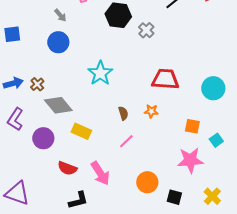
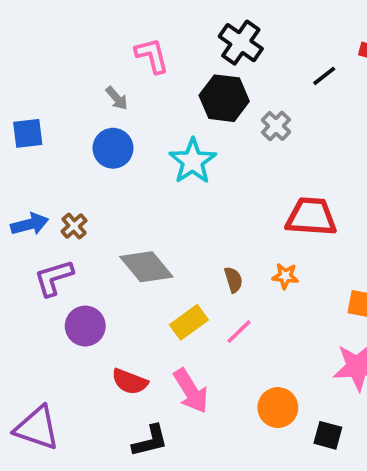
cyan star: (100, 73) -> (193, 161), moved
gray diamond: (58, 105) -> (146, 267), moved
purple L-shape: (15, 119) -> (54, 278), moved, turned 40
yellow rectangle: (81, 131) -> (189, 322), moved, turned -60

